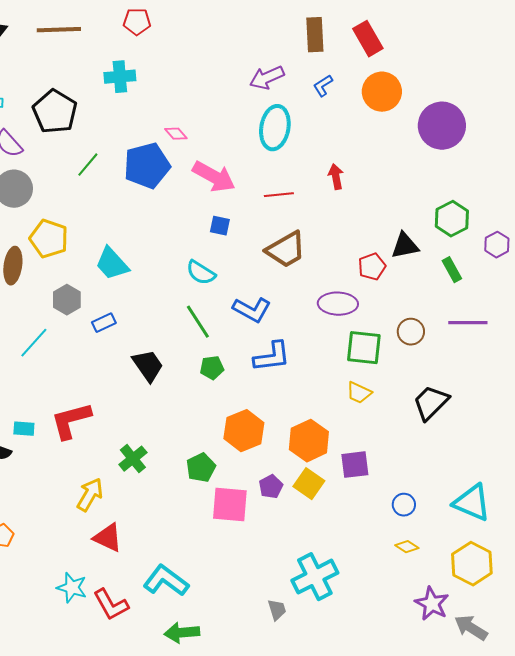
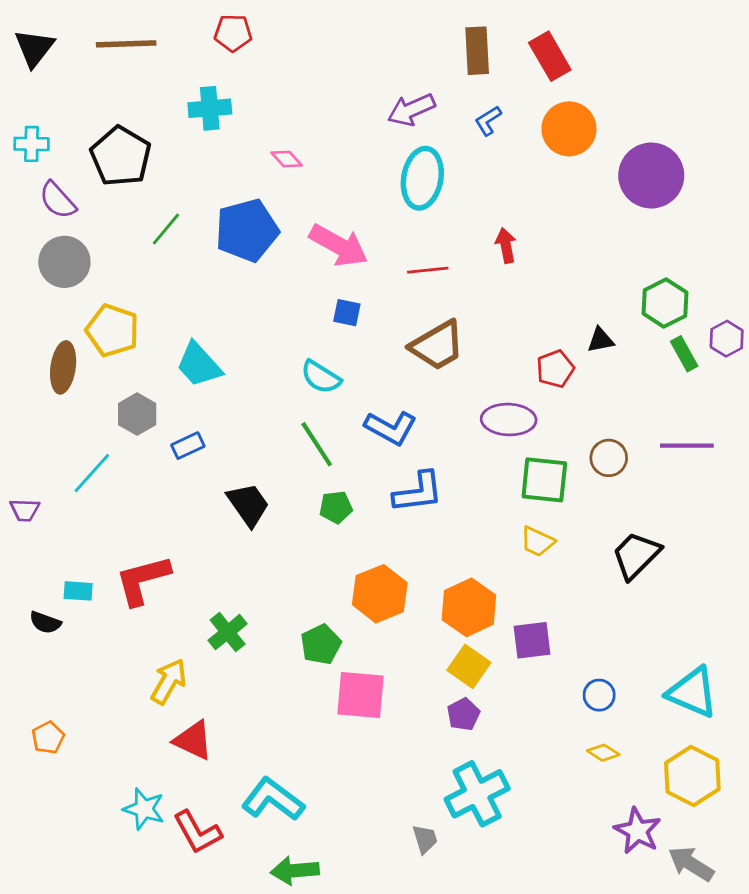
pink diamond: (176, 134) -> (287, 159), moved
black triangle: (405, 246) -> (600, 340), size x0.7
green rectangle: (452, 270) -> (684, 354), moved
purple pentagon: (271, 487) -> (463, 714), moved

